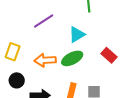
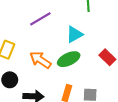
orange arrow: (45, 60) -> (40, 60), turned 35

